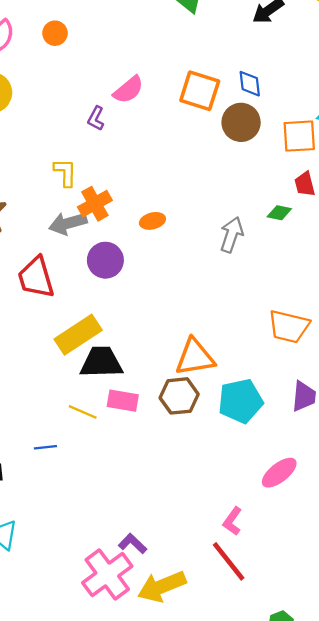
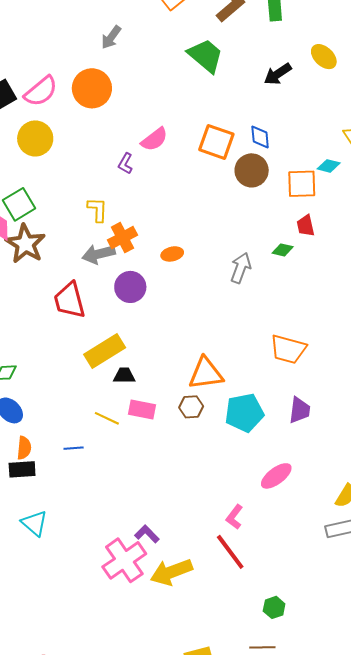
orange circle: (55, 33) -> (92, 88), size x1.8
black trapezoid: (101, 362) -> (124, 376), size x0.6
brown hexagon: (179, 396) -> (191, 407), size x0.7

